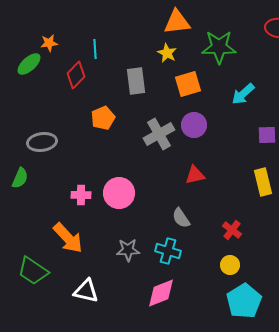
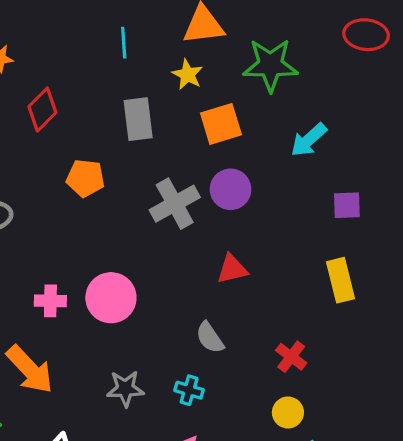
cyan line: (95, 49) -> (124, 43), moved
orange pentagon: (103, 118) -> (85, 178), turned 30
cyan cross: (168, 251) -> (189, 390), size x0.7

